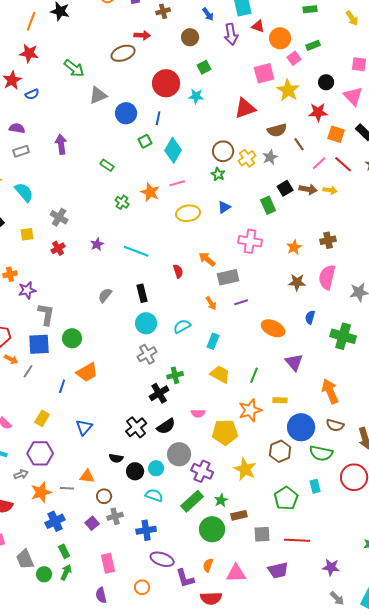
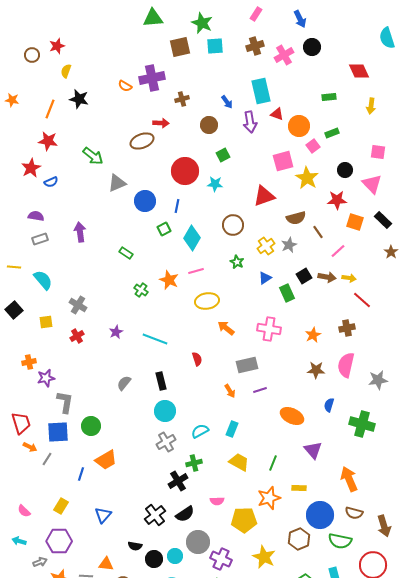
yellow arrow: (352, 18) -> (371, 106), turned 42
brown circle: (223, 151) -> (233, 225), moved
red line: (343, 164) -> (362, 300), moved
blue triangle: (224, 207) -> (265, 278), moved
orange arrow: (207, 259) -> (226, 328), moved
cyan semicircle: (182, 326) -> (200, 431), moved

